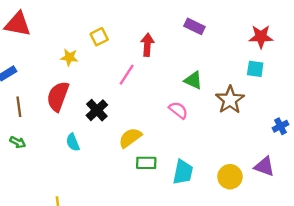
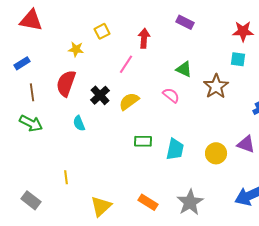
yellow semicircle: (130, 138) -> (129, 101), moved
green arrow: (18, 142) -> (31, 123), size x1.6

